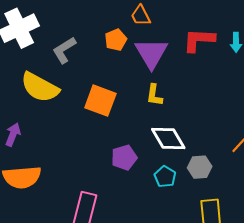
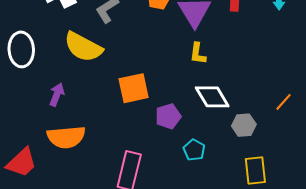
orange square: (100, 101) -> (134, 88), moved, turned -32
cyan pentagon: (165, 177) -> (194, 150), moved

